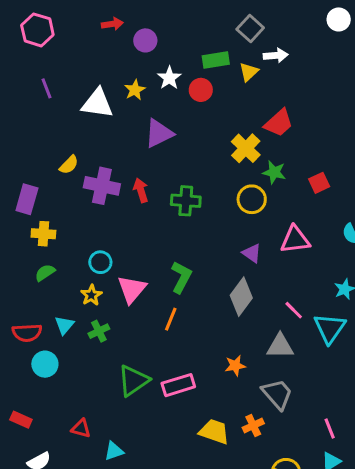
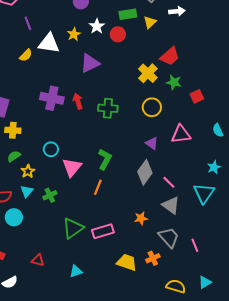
white arrow: (276, 55) -> (177, 11), moved
purple line: (46, 88) -> (28, 23), moved
yellow semicircle: (69, 165) -> (26, 55), moved
green star: (274, 172) -> (174, 82), moved
yellow star: (91, 295) -> (28, 171), moved
pink line: (294, 310) -> (169, 182), moved
gray triangle: (280, 346) -> (171, 205), turned 36
pink line: (330, 429) -> (195, 245), moved
cyan triangle: (114, 451) -> (76, 271), moved

